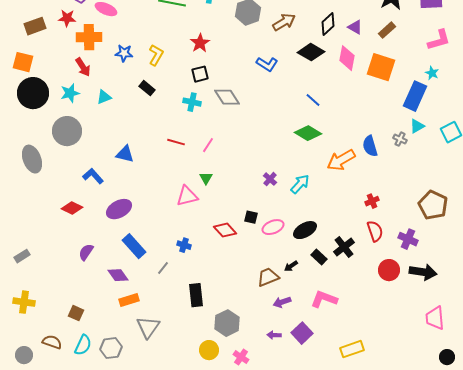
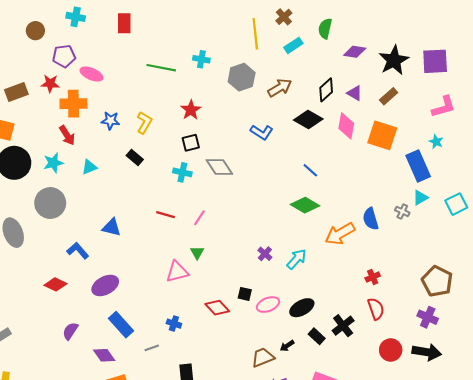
blue rectangle: (415, 96) -> (418, 166), turned -48
purple cross: (408, 239) -> (428, 317), moved
gray line: (163, 268) -> (152, 348), turned 32

